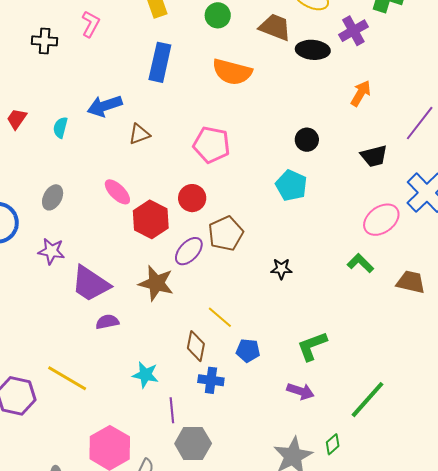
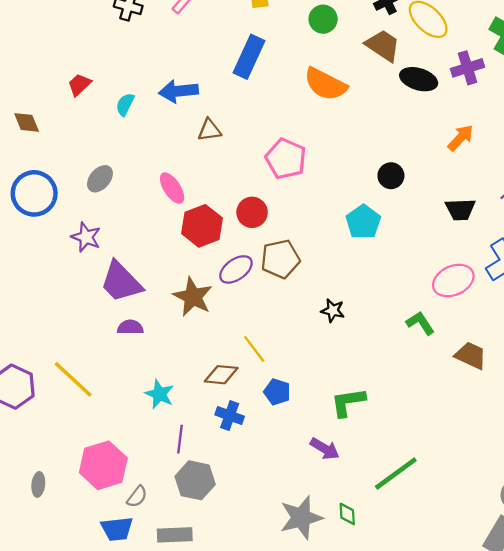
brown diamond: (196, 346) -> (221, 375), turned 72
green diamond: (333, 444) -> (347, 514), turned -65

